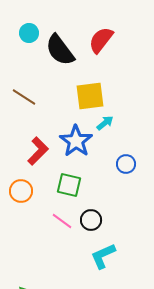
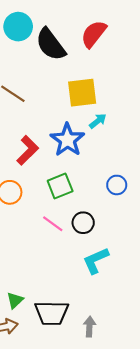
cyan circle: (29, 33) -> (18, 27), size x1.4
blue circle: (126, 164) -> (117, 185), moved
green square: (69, 185) -> (60, 186), turned -35

